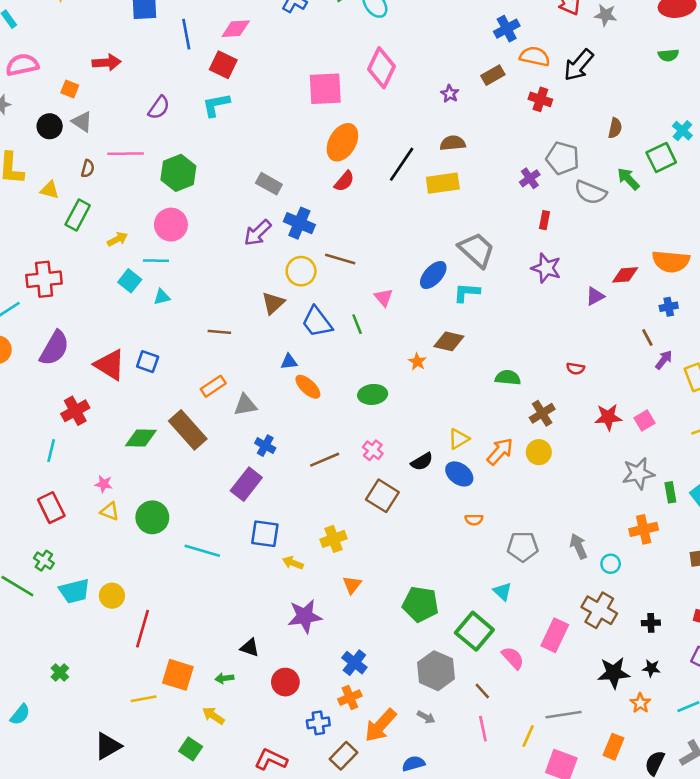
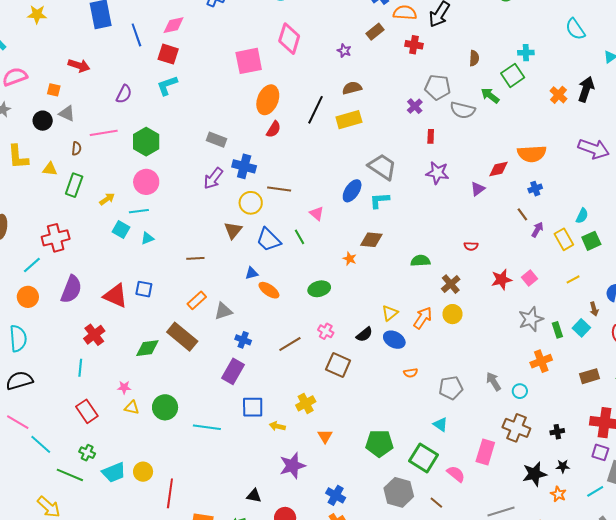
red arrow: (107, 62) -> (79, 66), turned 30
cyan cross: (682, 131) -> (526, 53), turned -35

